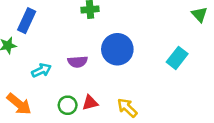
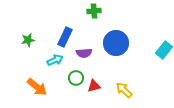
blue rectangle: (27, 21) -> (65, 37), moved
green circle: (68, 105) -> (76, 78), moved

